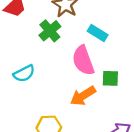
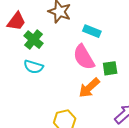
green cross: (50, 31) -> (34, 40), moved
cyan semicircle: (24, 73) -> (33, 67), moved, turned 54

